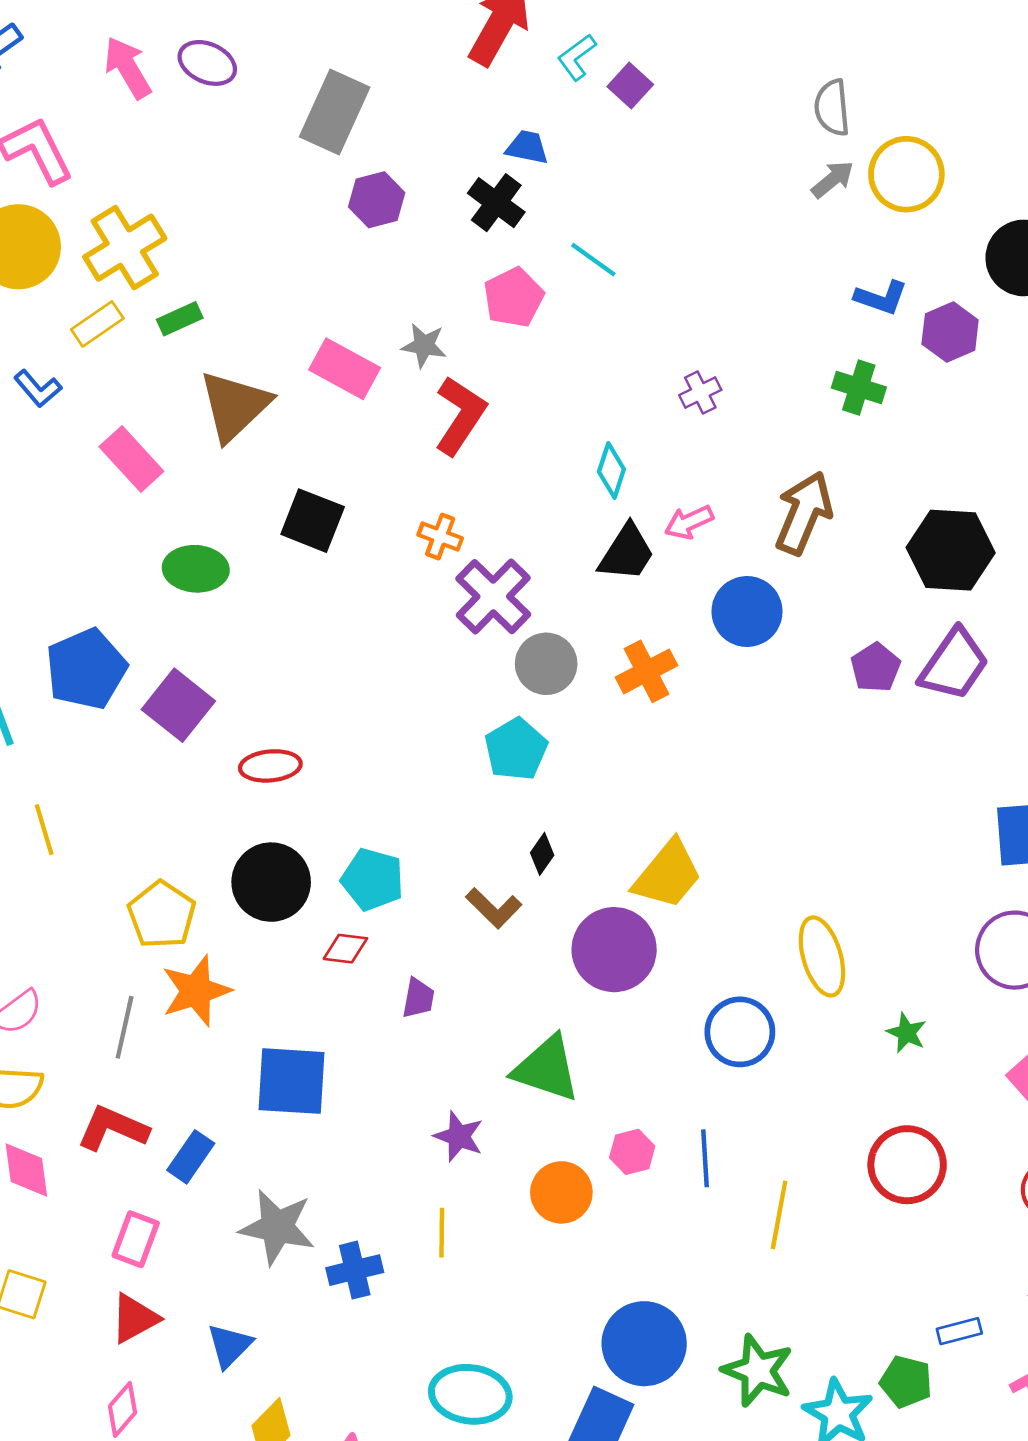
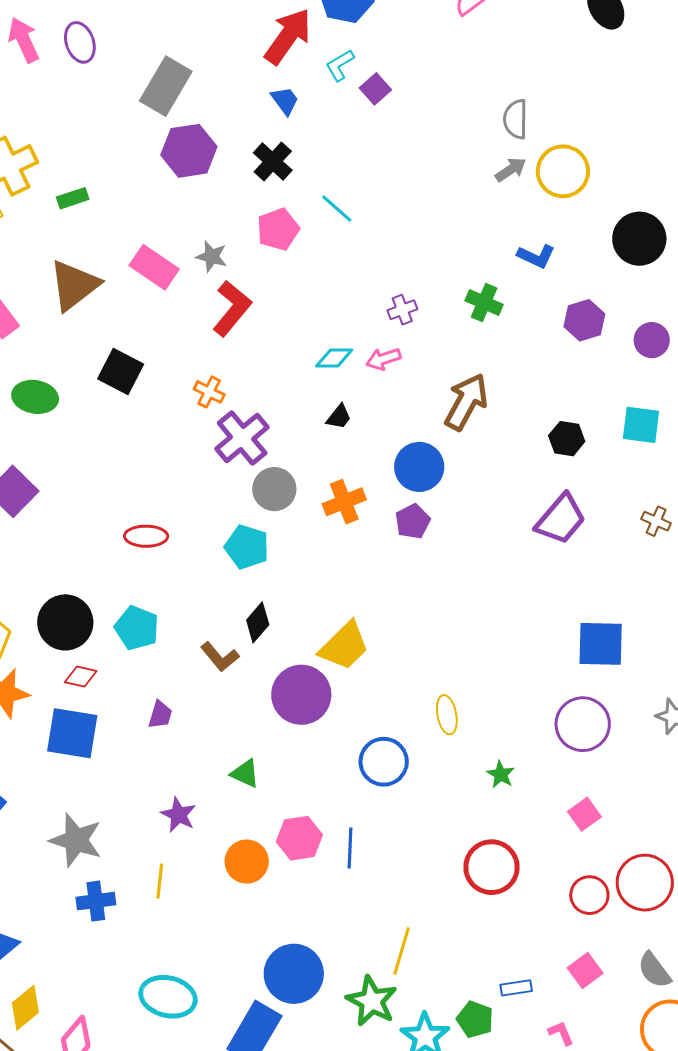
purple ellipse: (207, 63) -> (80, 42), turned 42
blue trapezoid: (527, 147) -> (285, 101), moved, turned 36
purple hexagon: (377, 200) -> (189, 151), size x1.4
green rectangle: (180, 319) -> (73, 198), moved
purple hexagon: (950, 332) -> (584, 320), moved
green cross: (859, 387) -> (484, 303), moved
cyan diamond: (611, 471) -> (334, 358), turned 66
pink arrow: (689, 522) -> (383, 359), moved
black hexagon: (951, 550) -> (567, 439), size x0.6
black trapezoid: (627, 553) -> (339, 417), size x0.6
purple pentagon: (876, 668) -> (413, 521), moved
cyan pentagon: (516, 749) -> (247, 547), turned -30
red ellipse: (270, 766) -> (146, 536), moved
black diamond: (542, 854) -> (258, 622), size x1.4
red diamond: (345, 949) -> (81, 677), moved
yellow ellipse: (822, 956) -> (447, 715), size x0.7
green triangle: (546, 1069) -> (245, 773), size x0.6
blue square: (292, 1081) -> (72, 733), moved
pink hexagon: (632, 1152) -> (299, 838), size x1.4
yellow line: (779, 1215) -> (402, 951), moved
gray star: (277, 1227) -> (76, 840), moved

